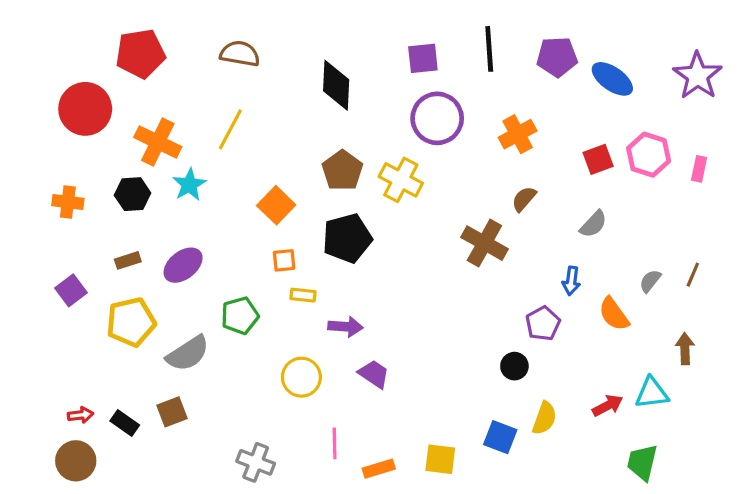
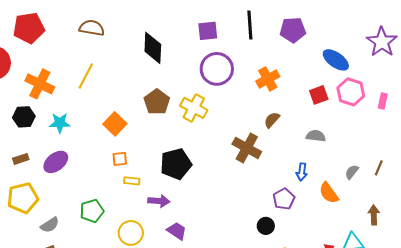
blue ellipse: (612, 79) -> (336, 60), moved
cyan star: (189, 185) -> (60, 123), moved, turned 30
gray semicircle: (593, 224) -> (316, 136), turned -126
black pentagon: (347, 238) -> (176, 164), moved
green pentagon: (240, 316) -> (92, 211), moved
gray semicircle: (188, 353) -> (50, 225), moved, size x0.7

